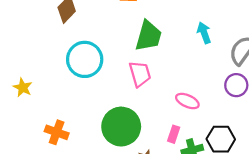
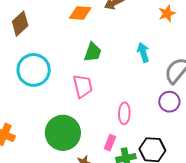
green trapezoid: (149, 36) -> (93, 52), size x0.7
pink ellipse: (187, 101) -> (124, 113), turned 65

